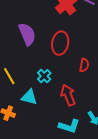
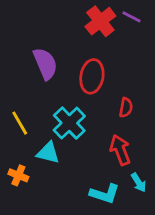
cyan cross: (44, 76) -> (69, 123), size x1.6
red arrow: (68, 95) -> (120, 150), moved

